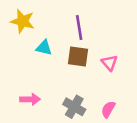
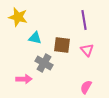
purple line: (79, 28) -> (84, 20), moved
gray cross: (74, 107) -> (44, 63), moved

